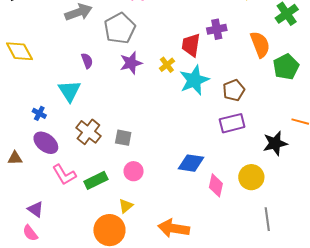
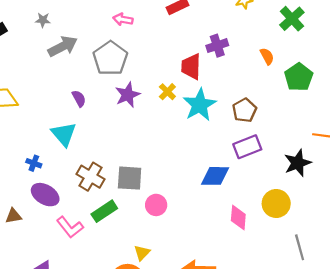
orange semicircle: (260, 44) -> (267, 56), size x0.6
gray square: (123, 138) -> (130, 178), size x1.4
blue diamond: (191, 163) -> (215, 176), moved
pink circle: (134, 171) -> (156, 205), moved
green rectangle: (96, 180) -> (104, 211), moved

